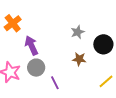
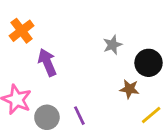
brown star: (79, 59) -> (129, 89), moved
gray circle: (36, 68) -> (47, 117), moved

